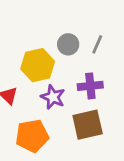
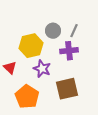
purple cross: (90, 86) -> (69, 51), moved
orange pentagon: (32, 136) -> (27, 97), turned -30

